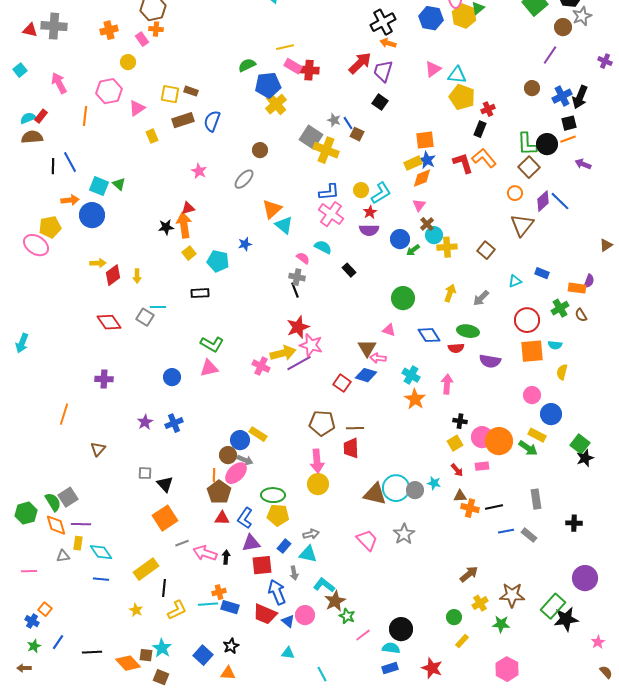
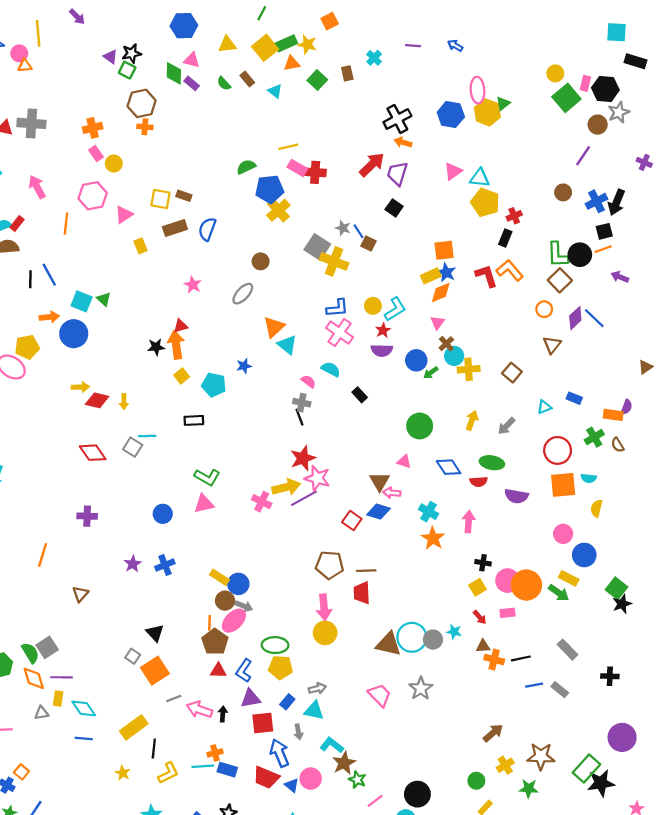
pink rectangle: (142, 39) -> (96, 153), moved
brown triangle: (522, 225) -> (552, 345), size x0.7
red diamond: (113, 275) -> (97, 400), turned 50
yellow rectangle: (258, 434) -> (219, 577), moved
gray square: (145, 473) -> (133, 656), moved, turned 32
gray rectangle: (536, 499) -> (568, 650), turned -36

